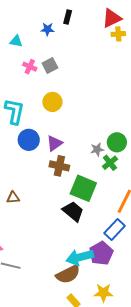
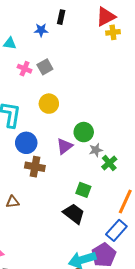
green circle: (117, 142) -> (84, 132), moved
purple triangle: (55, 143) -> (65, 146), moved
brown cross: (59, 166) -> (35, 167), moved
green square: (83, 188) -> (83, 190), size x0.6

